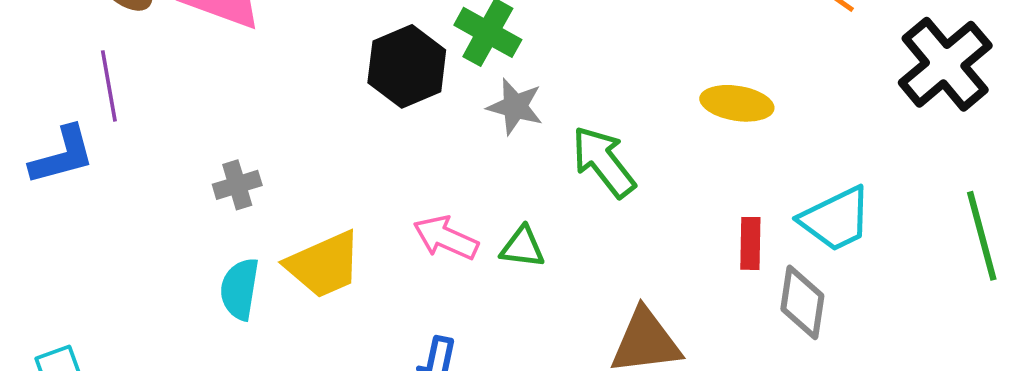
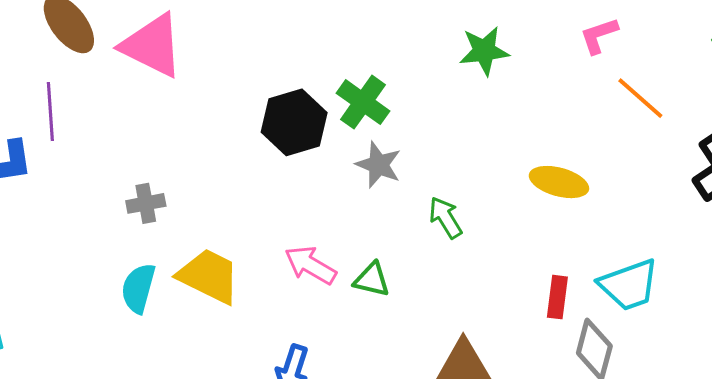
green arrow: (604, 162) -> (445, 217), size x0.7
yellow trapezoid: (324, 265) -> (209, 276), turned -136

